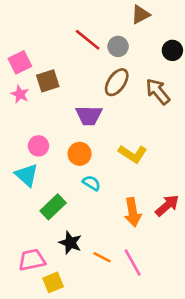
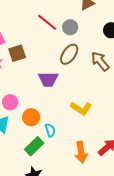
orange circle: (80, 154) -> (31, 117), moved
cyan semicircle: (92, 183) -> (50, 130), turned 40
green rectangle: (53, 207) -> (34, 146), moved

